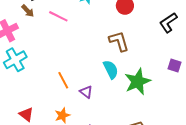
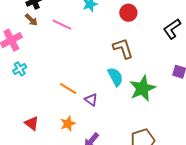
cyan cross: (15, 60) -> (20, 69), size x0.6
orange line: (63, 80) -> (68, 88), turned -30

